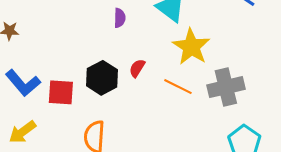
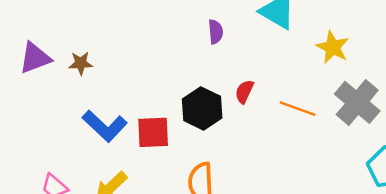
yellow star: (191, 47) -> (333, 47), moved, size x0.7
gray cross: (226, 87) -> (357, 102), turned -30

